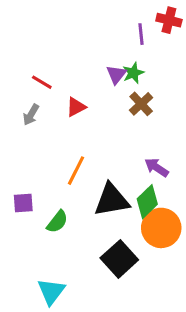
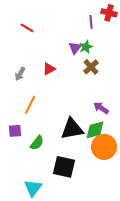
red line: (42, 82) -> (27, 28), moved
orange line: (76, 171) -> (30, 105), moved
green diamond: (147, 202) -> (95, 130), turned 30
black square: (119, 259) -> (64, 167), moved, turned -35

